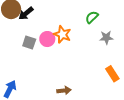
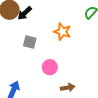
pink circle: (47, 39) -> (50, 67), moved

